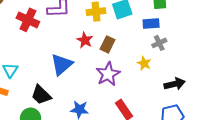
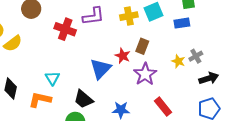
red star: (85, 40) -> (123, 56), moved
gray cross: (159, 43) -> (196, 56), moved

